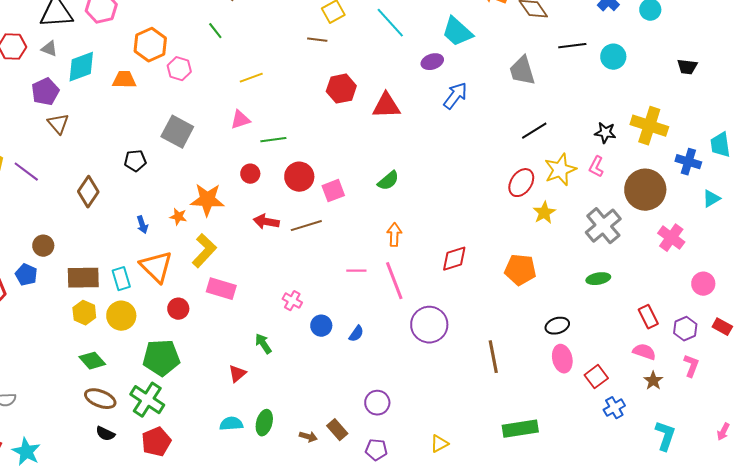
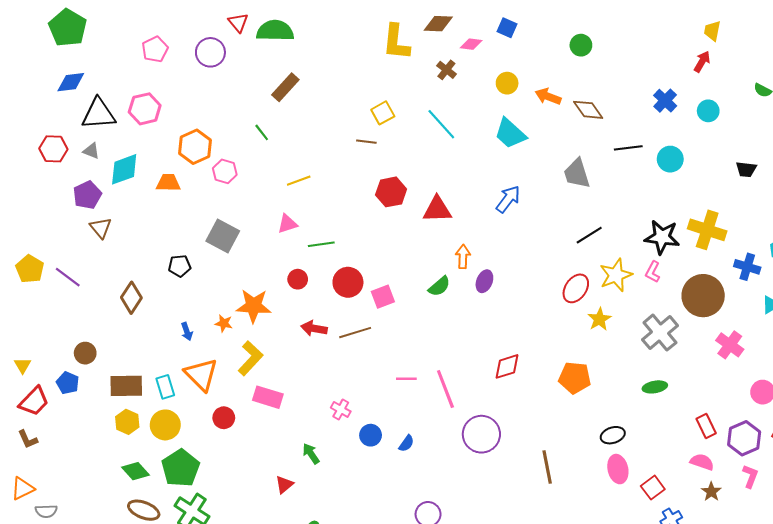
purple ellipse: (432, 62) -> (484, 281), moved, turned -50
black star: (605, 133) -> (662, 237), size x1.6
orange arrow: (394, 235) -> (463, 257), moved
purple hexagon: (685, 329) -> (744, 438), size x1.4
green pentagon: (161, 358) -> (181, 468), moved, turned -30

